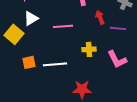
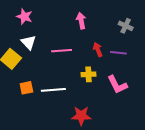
red arrow: (100, 17) -> (98, 50), moved
white triangle: (31, 18) -> (29, 42), turned -42

